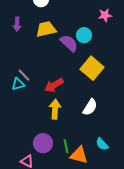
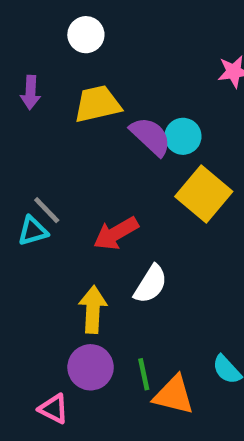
cyan circle: (84, 35) -> (183, 136), moved
white semicircle: (90, 107) -> (151, 284), moved
yellow arrow: (55, 109) -> (93, 310), moved

